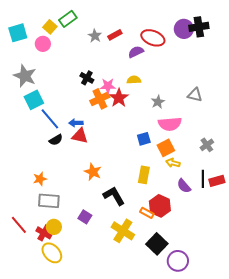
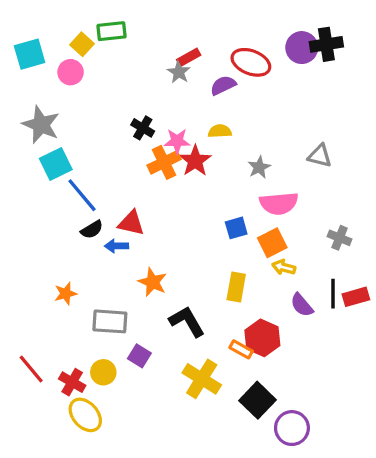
green rectangle: (68, 19) -> (112, 31), turned 30
gray star: (95, 36) -> (179, 72), moved
blue arrow: (76, 123) -> (116, 246), moved
gray cross: (207, 145) -> (339, 238), turned -32
gray rectangle: (49, 201) -> (110, 321), moved
yellow circle: (54, 227) -> (103, 372), moved

